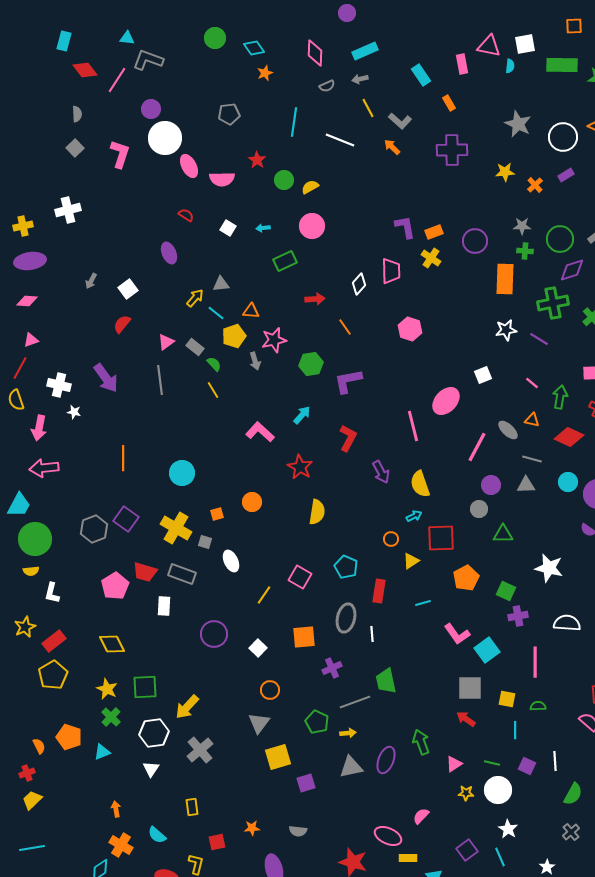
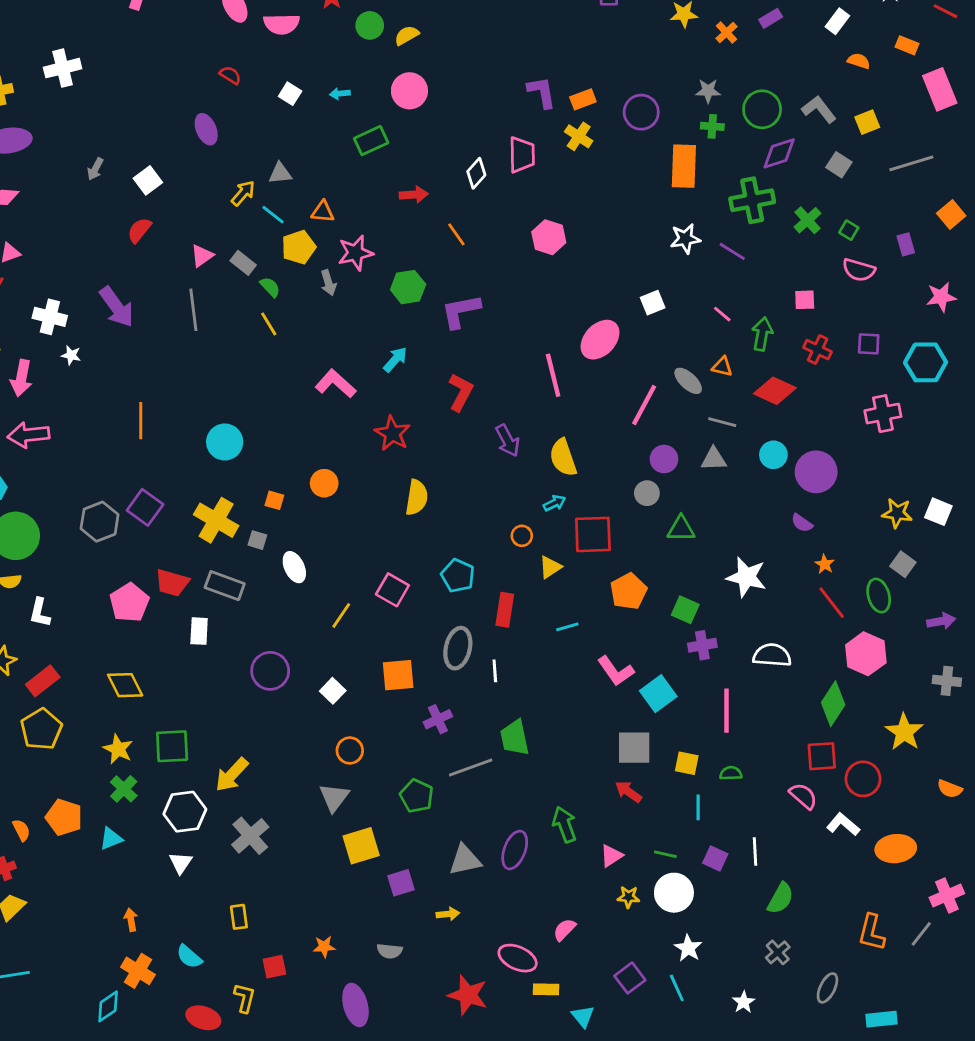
orange square: (217, 514) -> (274, 500), turned 32
yellow arrow: (348, 733) -> (448, 914), moved

